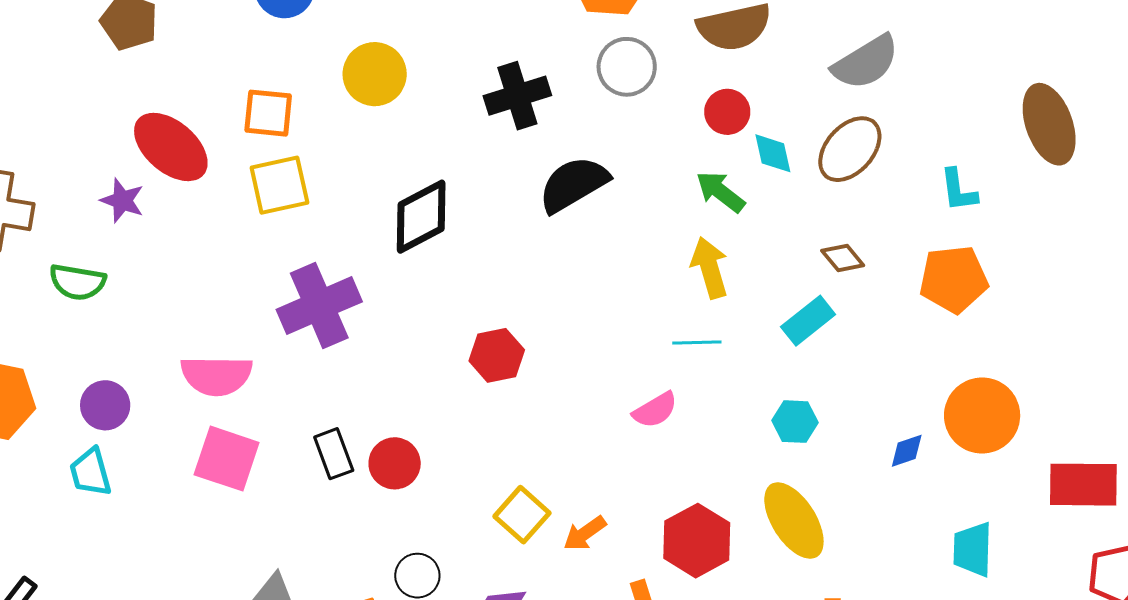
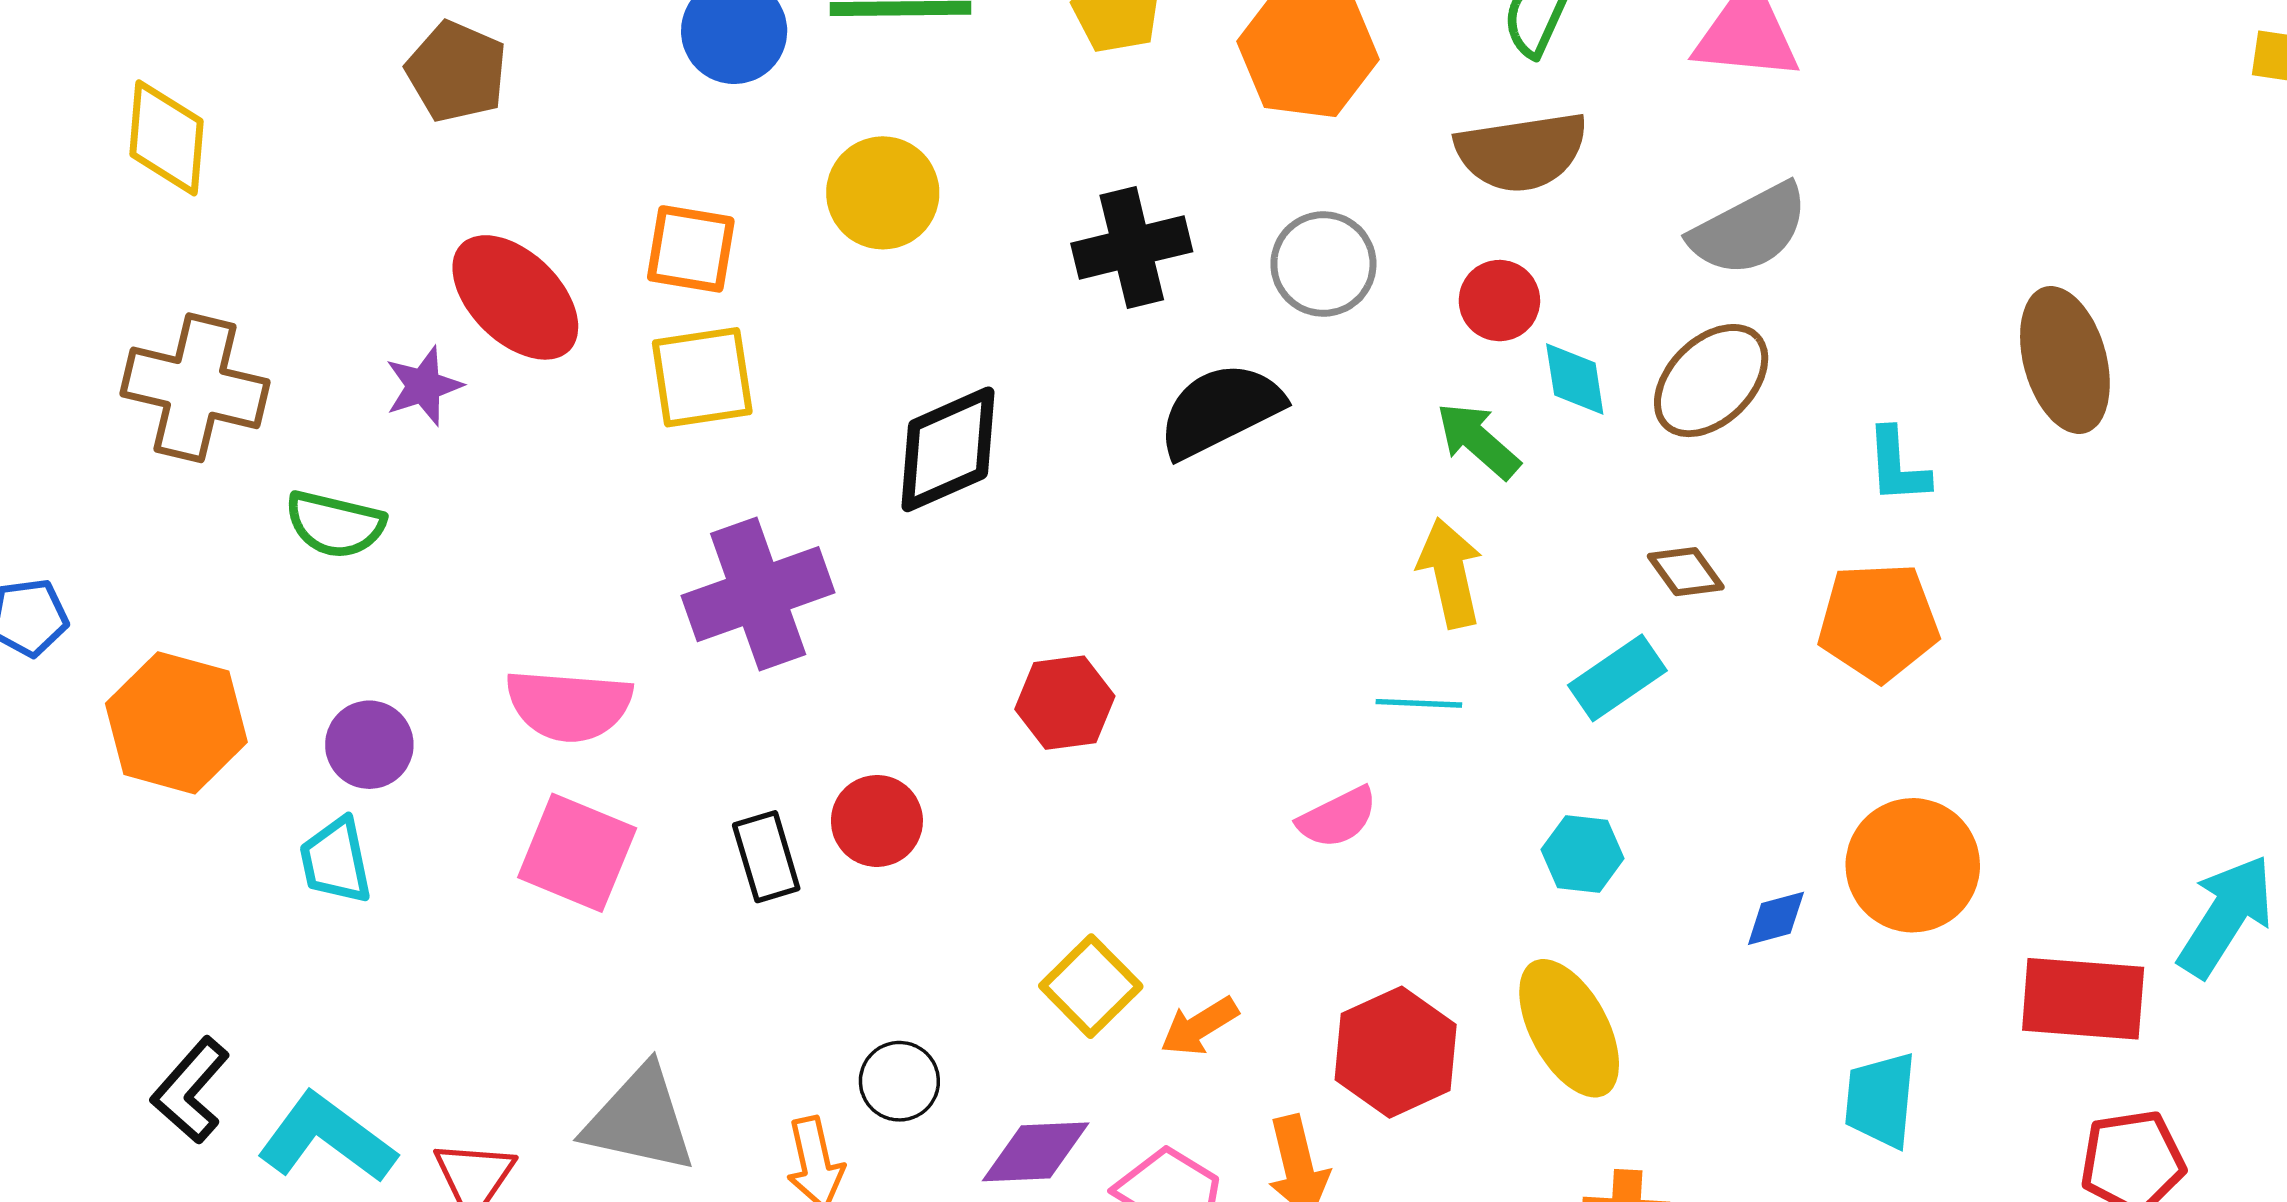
gray circle: (627, 67) -> (1323, 264), moved
purple star: (122, 200) -> (424, 386), turned 30
red circle: (395, 463) -> (877, 821), moved

